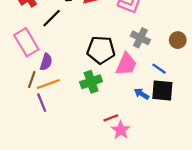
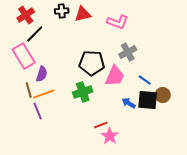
black line: (52, 18) -> (35, 34), moved
gray cross: (140, 38) -> (128, 52), turned 36
brown circle: (178, 40) -> (163, 95), moved
brown line: (32, 80) -> (29, 90), turned -35

